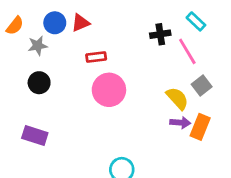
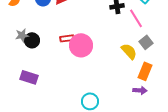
gray star: (38, 46) -> (22, 35), moved
red rectangle: (96, 57) -> (67, 38), moved
purple arrow: (180, 123) -> (140, 90), moved

